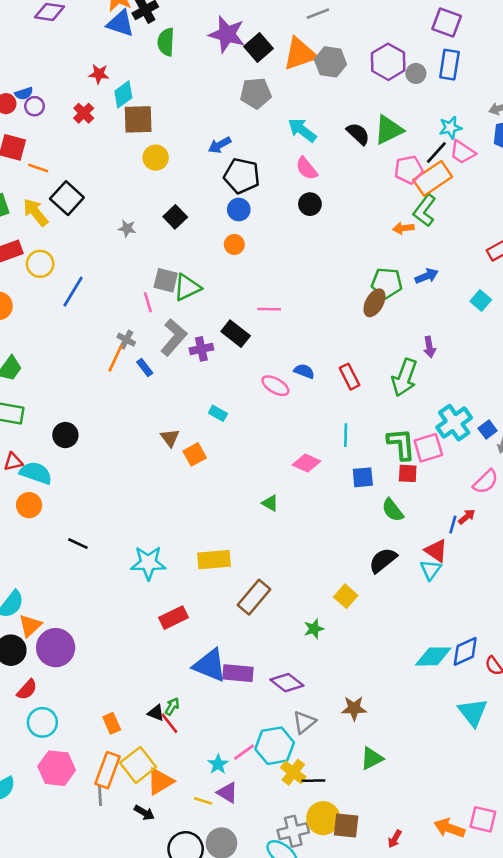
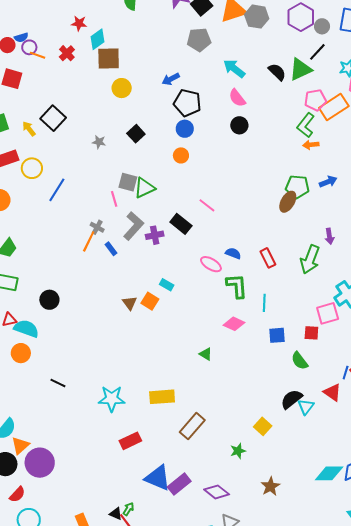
black line: (436, 153) -> (317, 52), moved
orange line: (38, 168) -> (38, 55), moved
green L-shape: (425, 210) -> (306, 125), moved
yellow arrow: (36, 212) -> (29, 129), size x0.7
pink line: (269, 309) -> (207, 205), turned 36
green L-shape: (401, 444) -> (237, 286), moved
orange square: (195, 454) -> (150, 301), moved, turned -30
cyan triangle: (431, 570) -> (306, 407), moved
purple rectangle: (238, 673) -> (179, 484), turned -45
brown star: (354, 708) -> (270, 486), moved, turned -30

